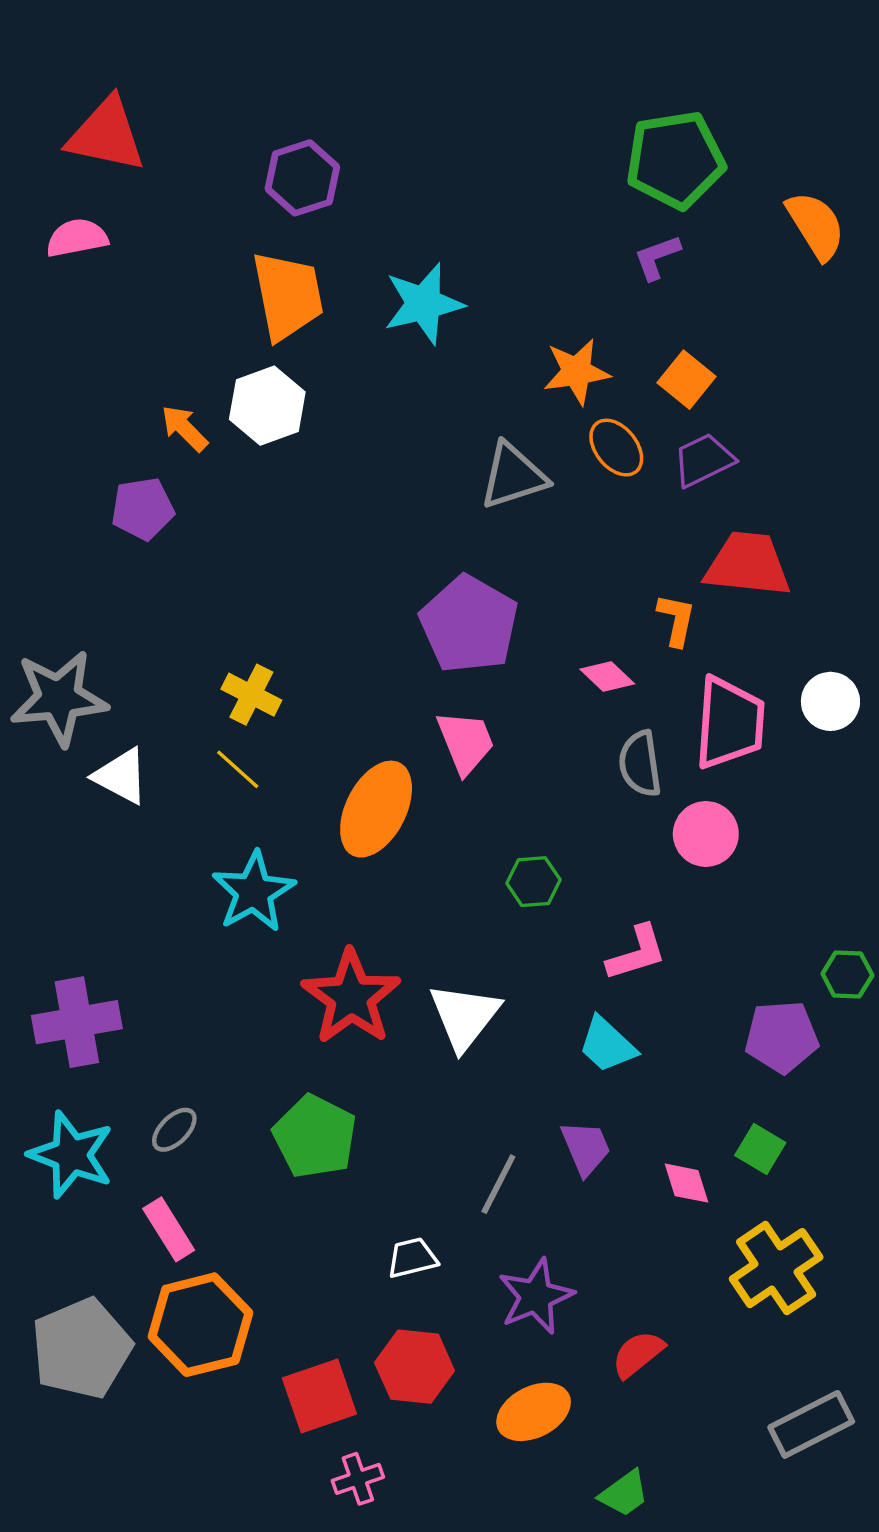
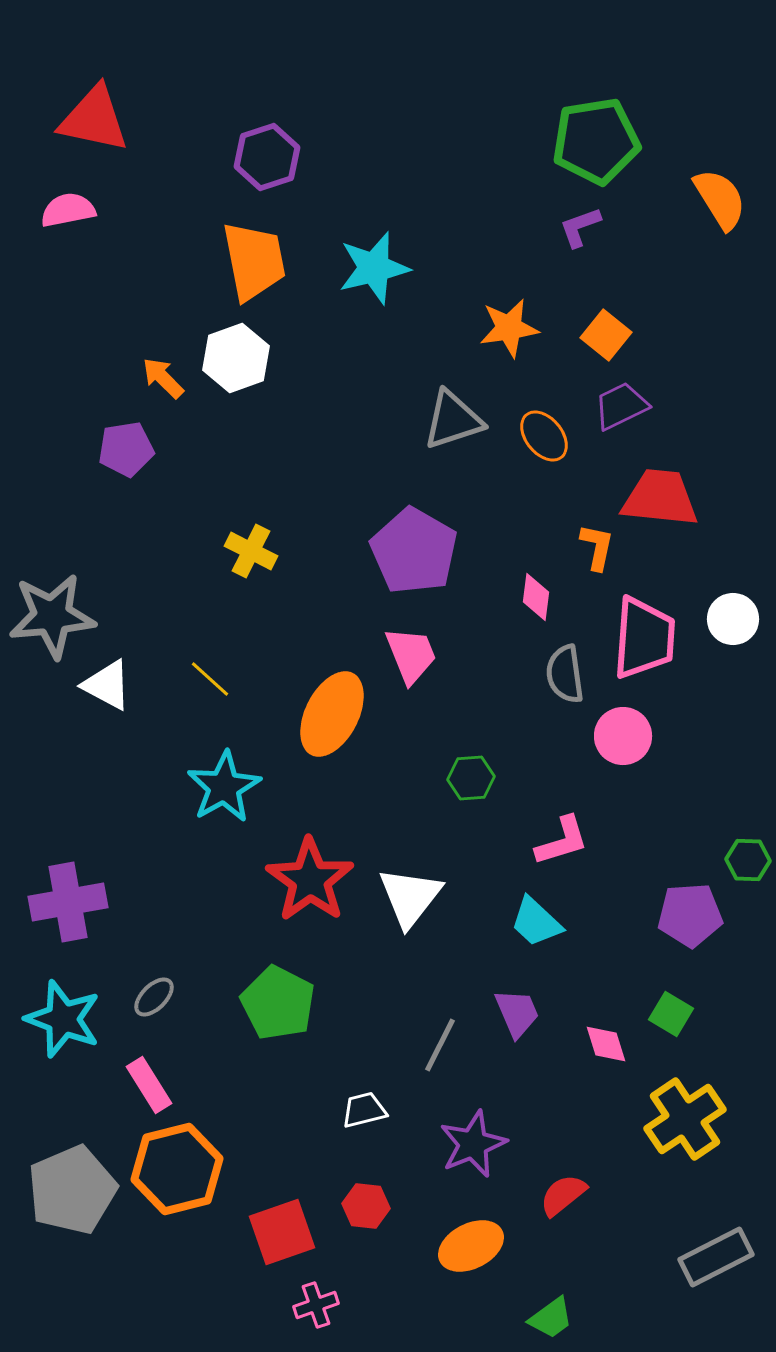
orange ellipse: (616, 448) -> (544, 436), moved
pink diamond: (607, 676) -> (536, 597), turned 54
yellow cross: (251, 695) -> (251, 551), moved
red hexagon: (415, 1367) -> (366, 1206), size x0.7

